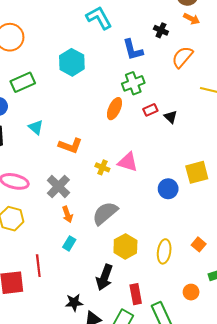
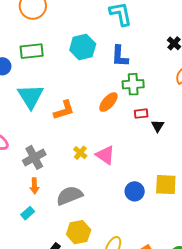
blue L-shape: (133, 50) -> (120, 56), moved
cyan triangle: (36, 127) -> (31, 96), size x1.8
orange L-shape: (70, 146) -> (64, 110), moved, turned -55

